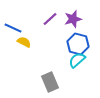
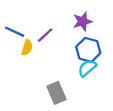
purple line: (50, 19) -> (45, 35), moved
yellow semicircle: (24, 42) -> (27, 48), turned 80

